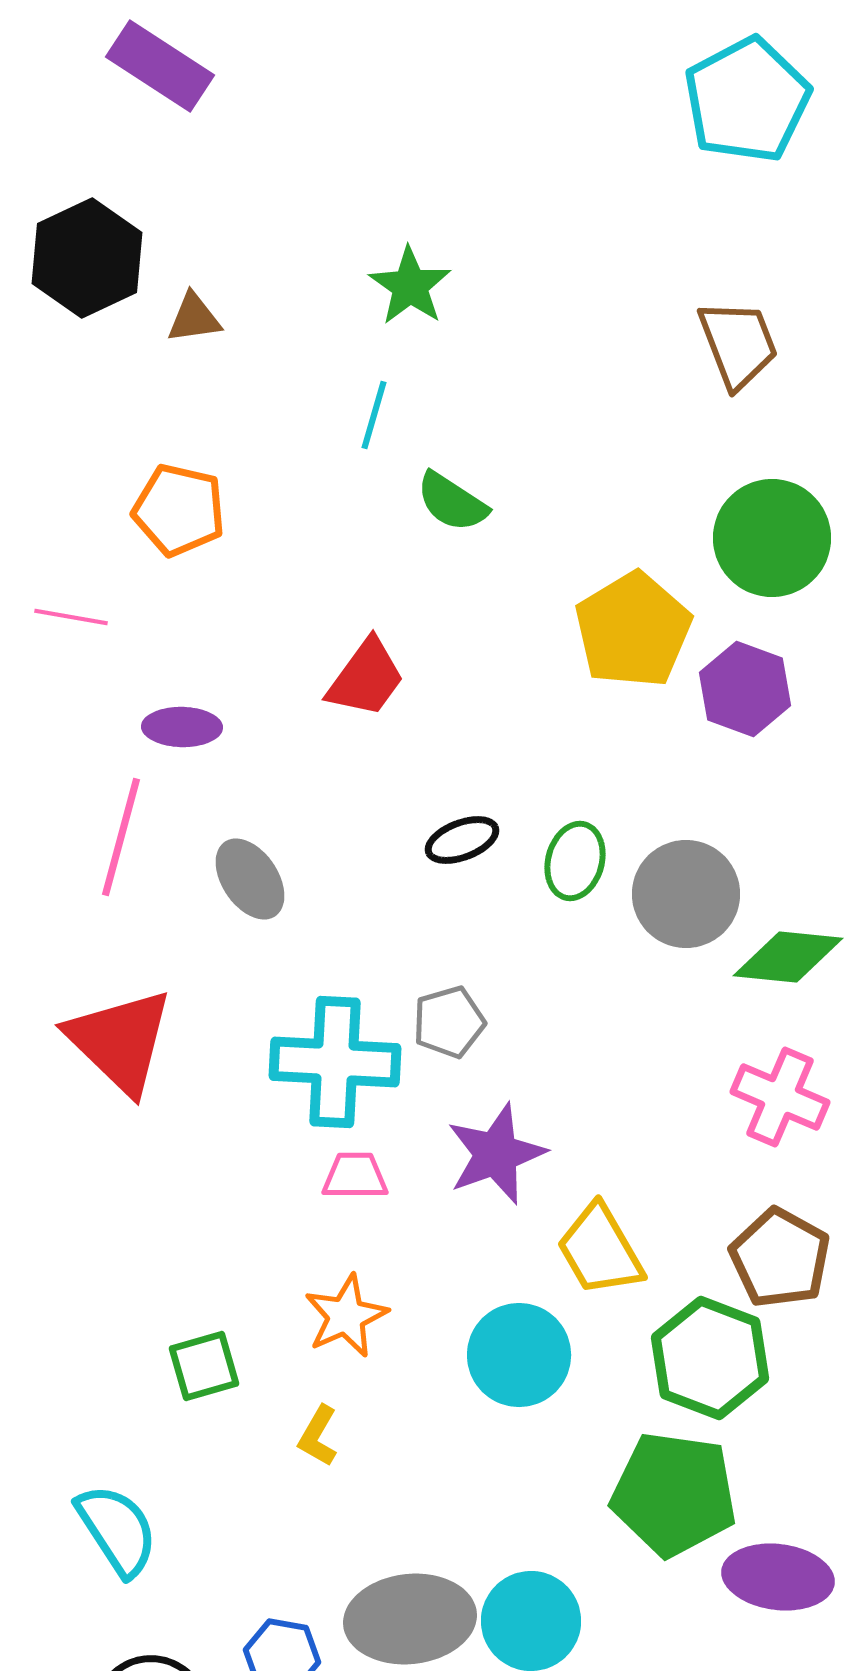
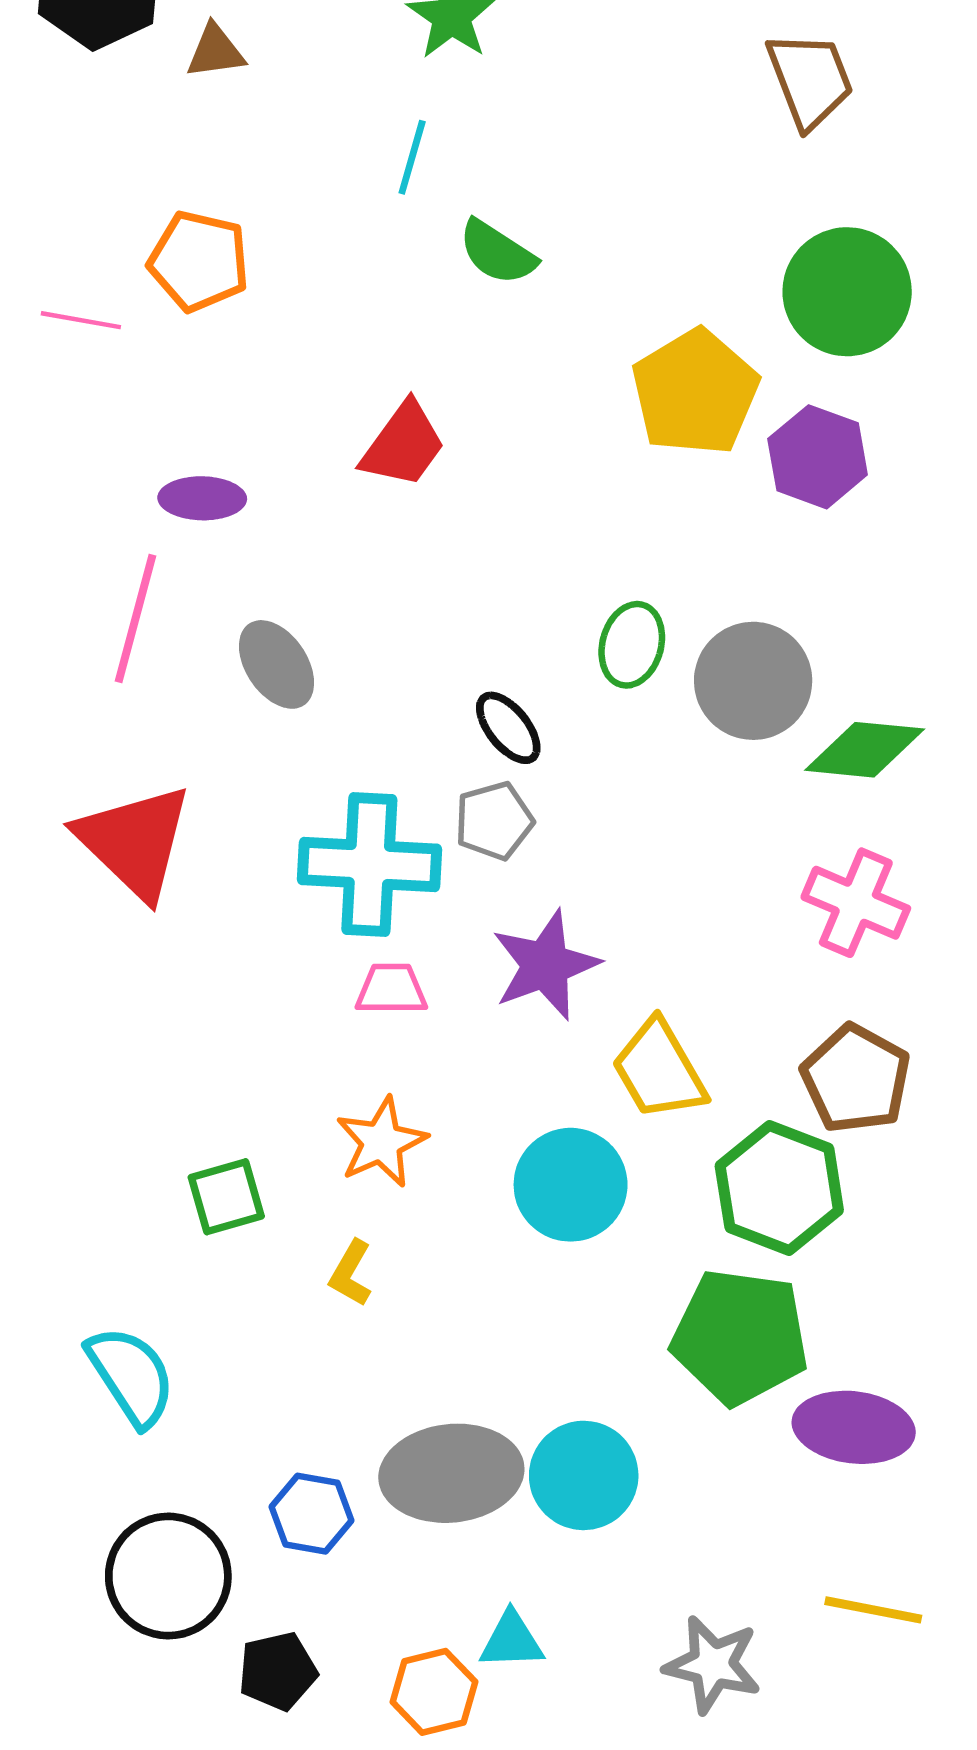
pink line: (71, 617) -> (81, 320), moved
black ellipse: (462, 840) -> (508, 728), moved, turned 72

